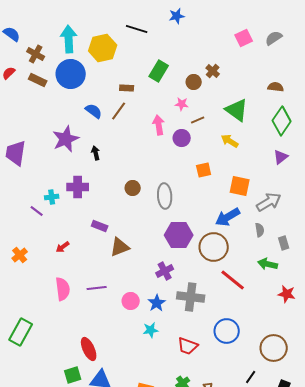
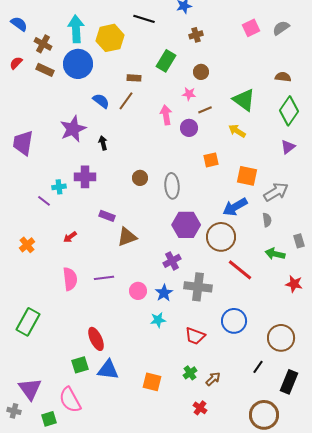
brown cross: (213, 71) -> (196, 35), moved, turned 32
gray rectangle: (284, 243) -> (299, 241), moved

